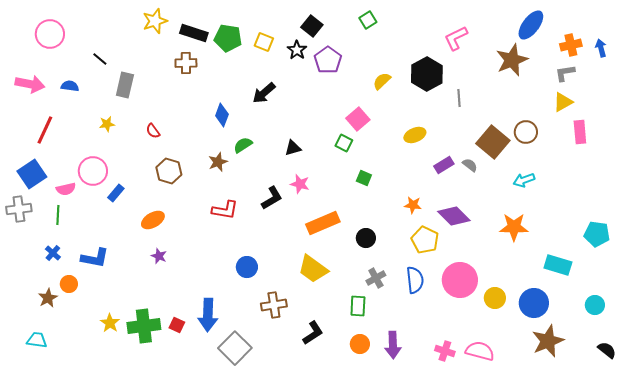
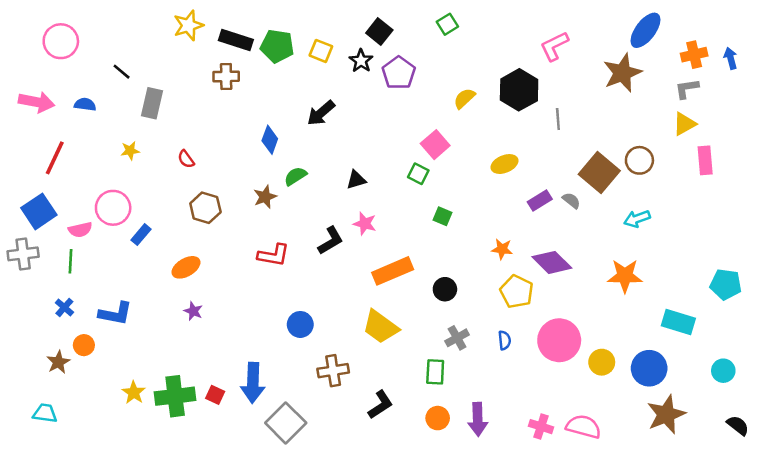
blue semicircle: (415, 280) -> (504, 340), size x0.6

